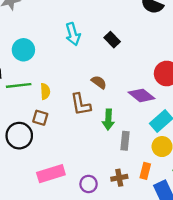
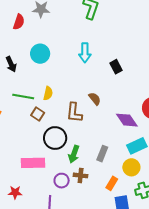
green line: (19, 85) -> (23, 97), moved
green arrow: (108, 120) -> (74, 154), moved
black circle: (19, 136) -> (55, 138), moved
brown cross: (119, 178) -> (81, 175), moved

